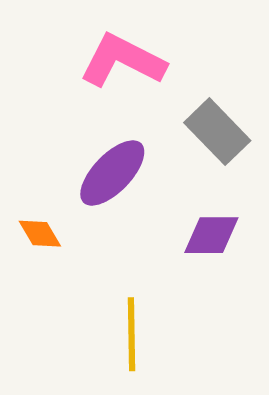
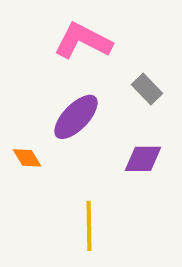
gray rectangle: (217, 132) -> (147, 89), size x0.7

